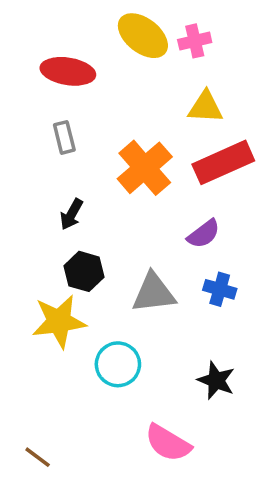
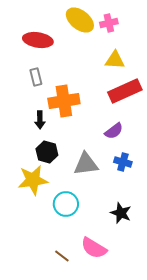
orange cross: (145, 168) -> (64, 101), moved, turned 32
black arrow: (71, 214) -> (40, 120), turned -30
brown line: (38, 457) -> (62, 256), moved

